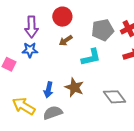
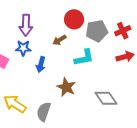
red circle: (62, 17) -> (74, 19), moved
blue arrow: (48, 90) -> (41, 65), moved
gray semicircle: (53, 113) -> (44, 112), turned -54

